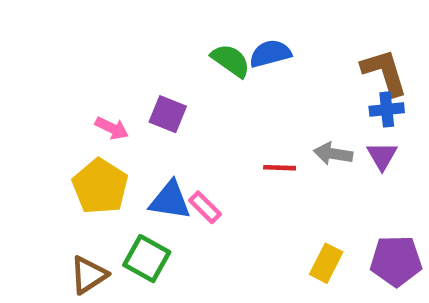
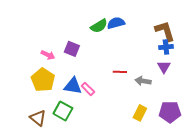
green semicircle: (231, 61) -> (99, 26), turned 114
gray arrow: (333, 154) -> (143, 81), moved
brown triangle: (89, 275) -> (38, 118), turned -48

